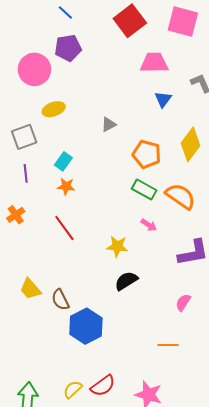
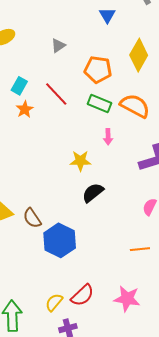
orange star: (66, 186) -> (25, 109), turned -30
pink arrow: (149, 225) -> (108, 137), turned 63
red line: (64, 228) -> (56, 94), moved

